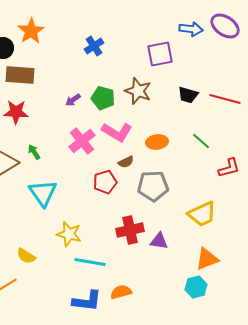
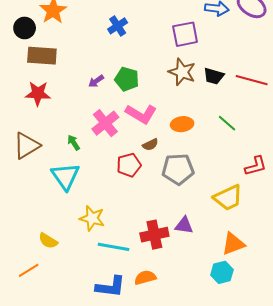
brown star: (138, 91) -> (182, 72), moved
green arrow: (34, 152) -> (74, 143), moved
red L-shape: (229, 168) -> (256, 166), moved
red cross: (130, 230) -> (154, 235), moved

